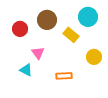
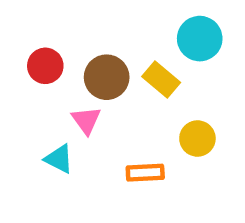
brown circle: (47, 20) -> (107, 77), moved
yellow circle: (94, 57) -> (197, 138), moved

